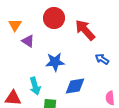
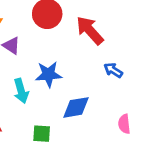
cyan arrow: (35, 86) -> (21, 91), moved

